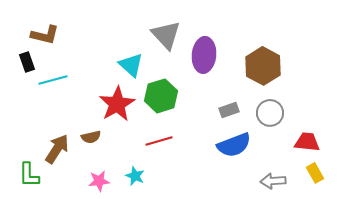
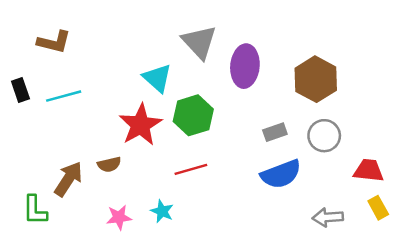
black rectangle: (27, 62) -> (20, 90), moved

